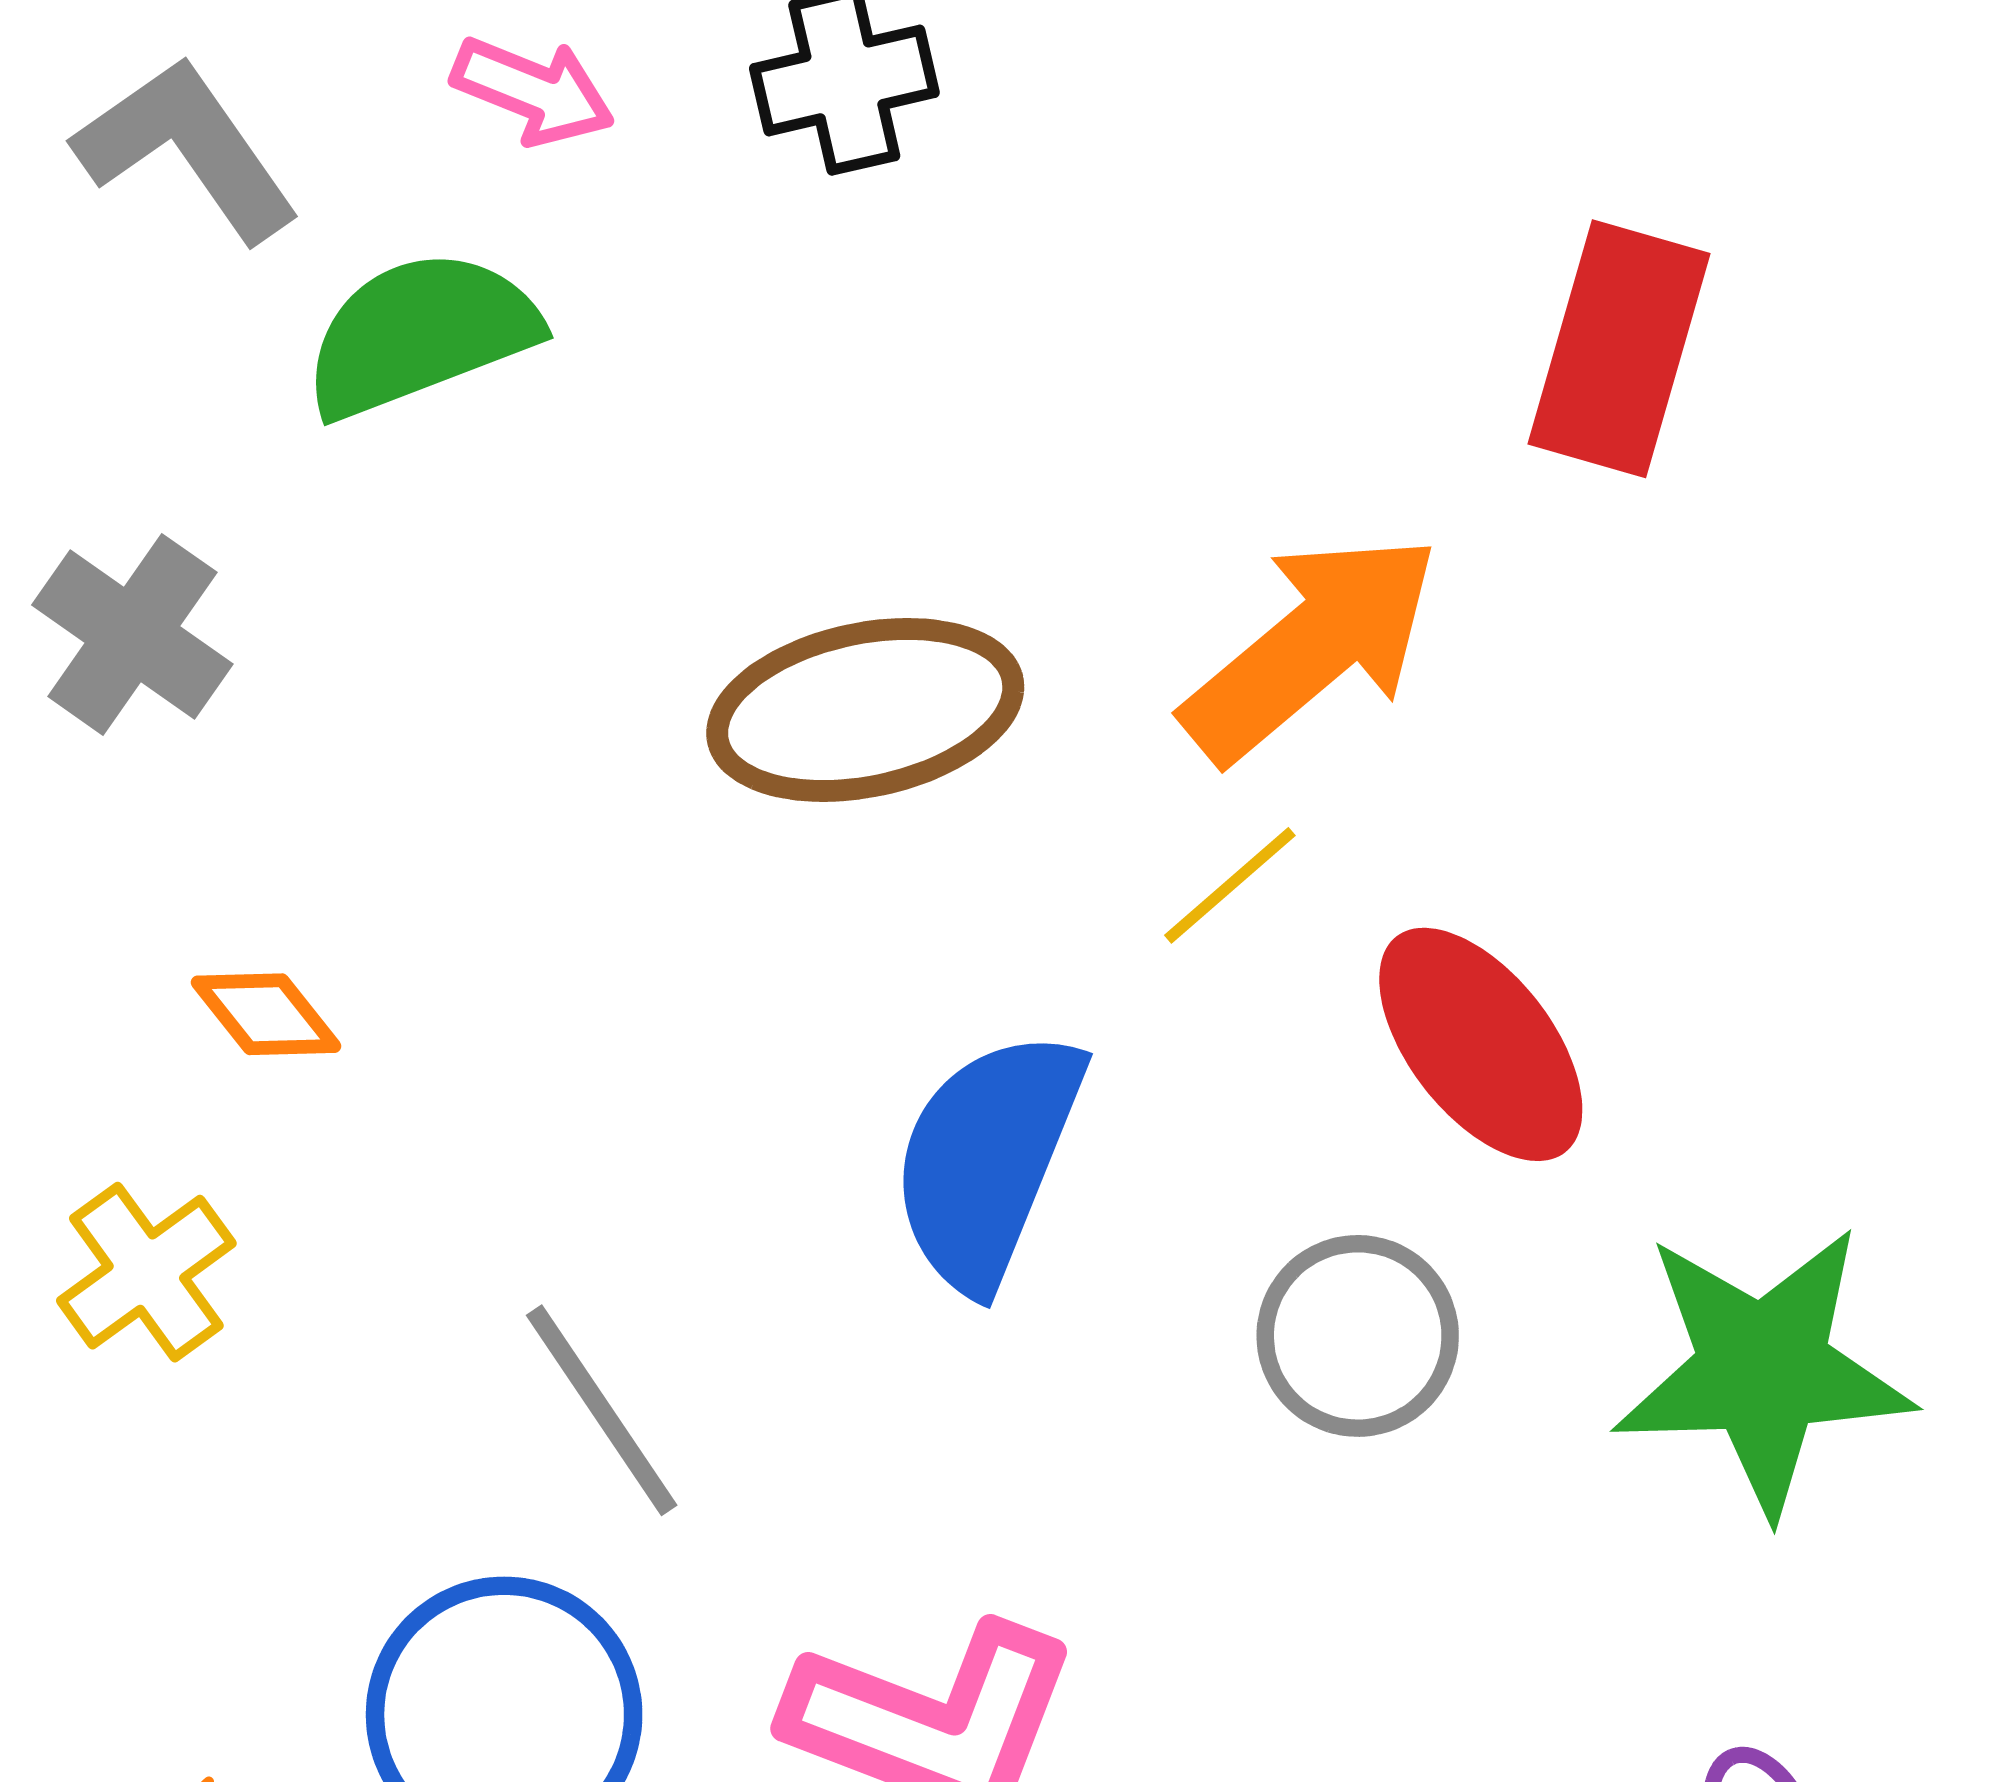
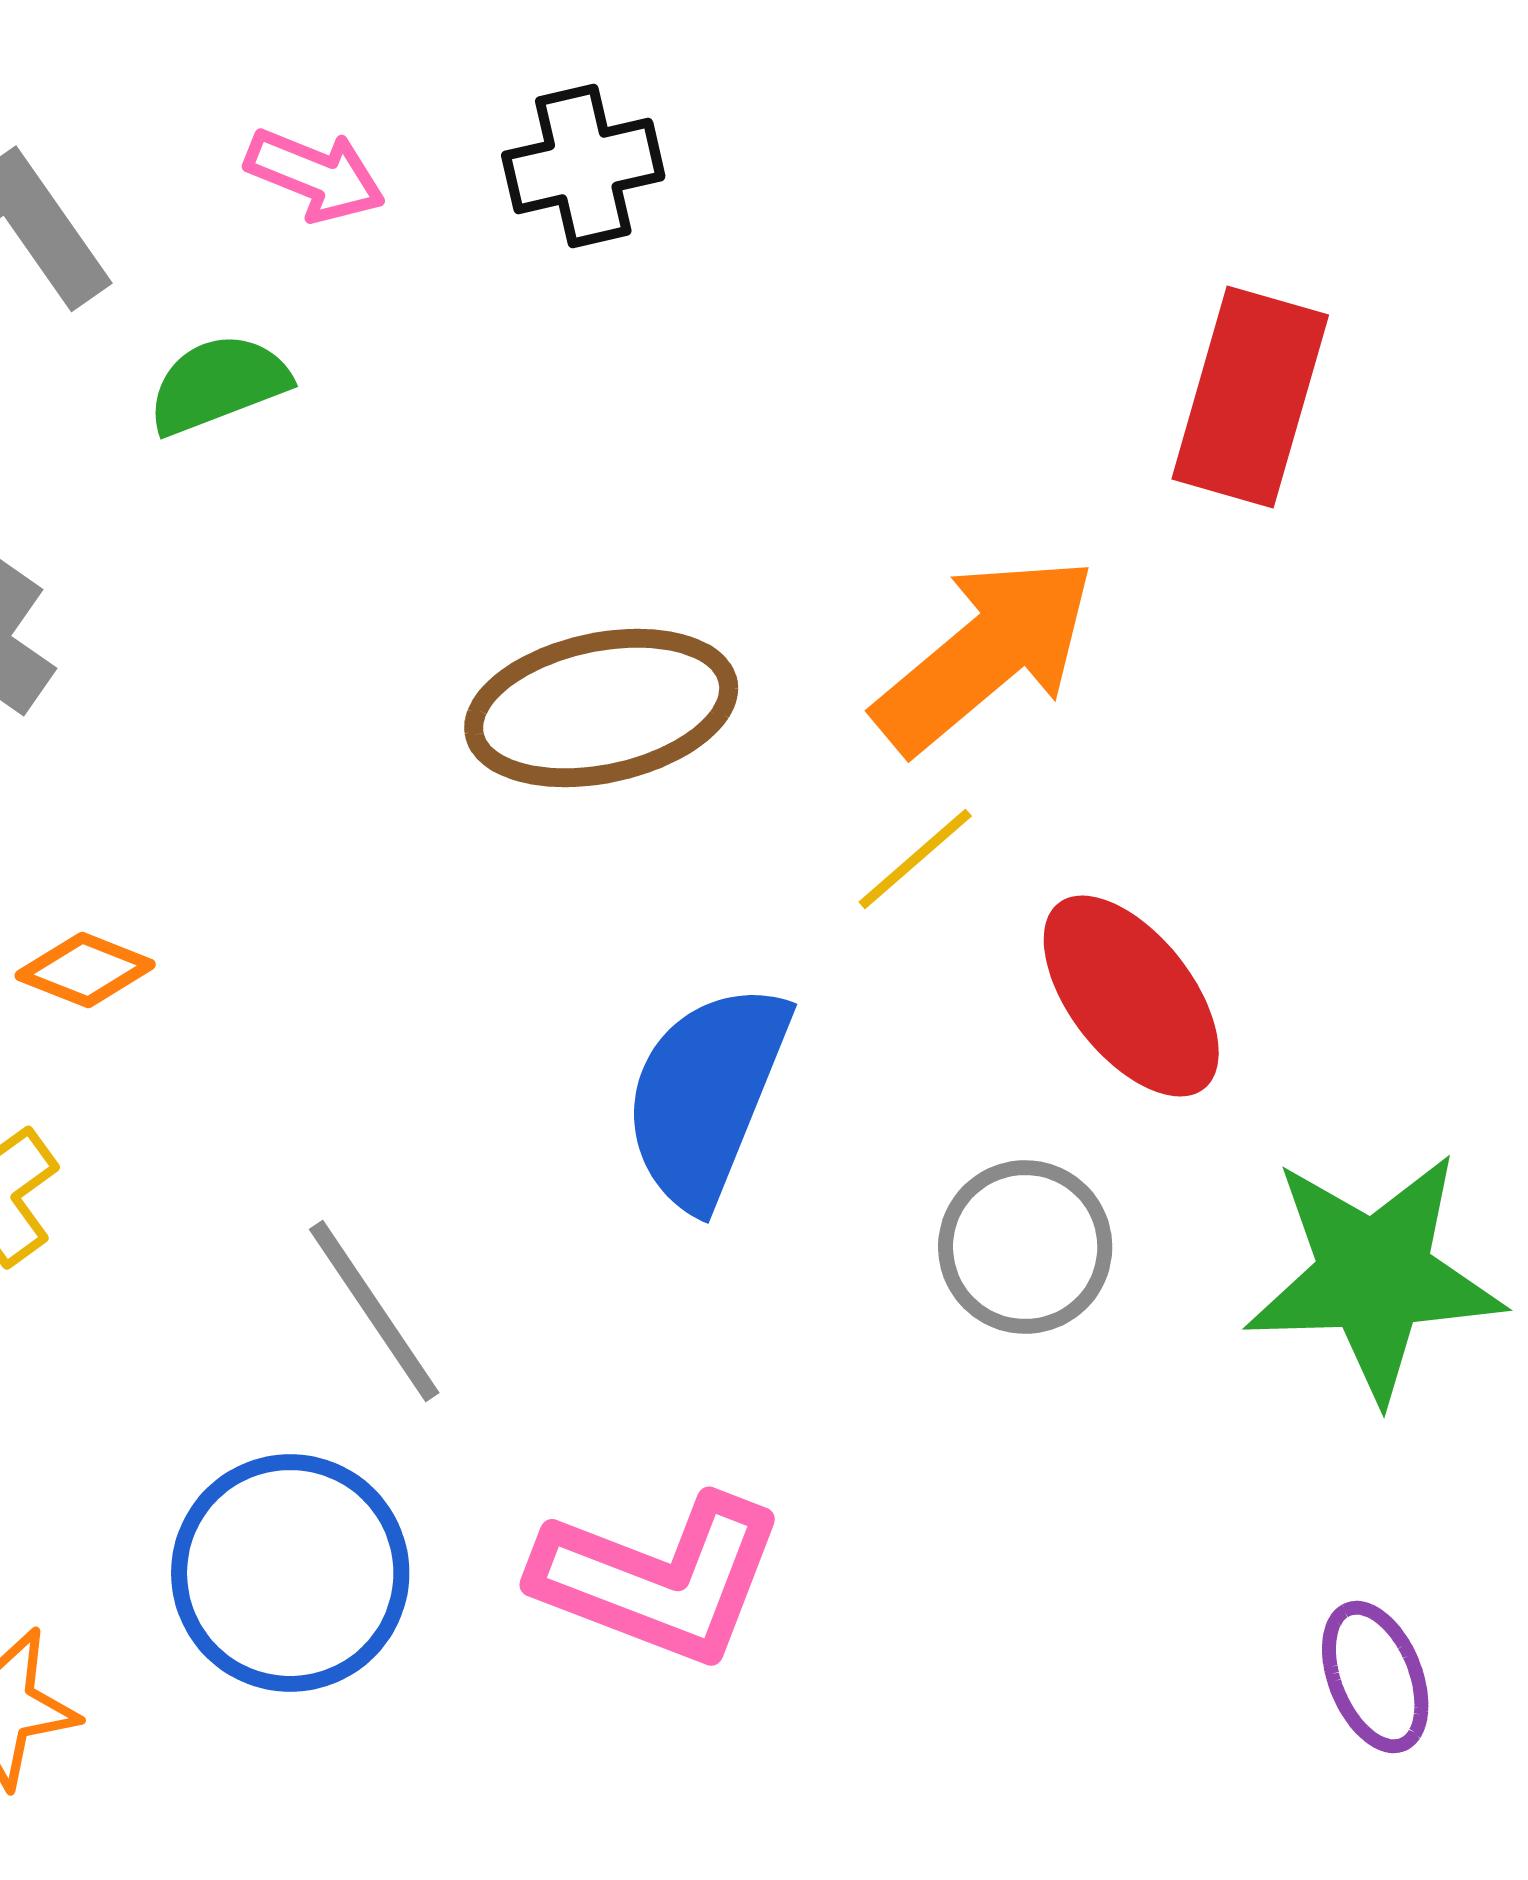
green semicircle: (420, 334) -> (218, 384), size x0.7
orange diamond: (266, 1014) -> (85, 970), turned -30

